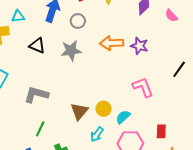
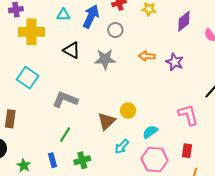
cyan triangle: (18, 16) -> (63, 15), moved
orange arrow: (112, 43) -> (147, 56), size x0.7
pink L-shape: (143, 87) -> (188, 115), moved
yellow circle: (104, 109) -> (128, 111), moved

